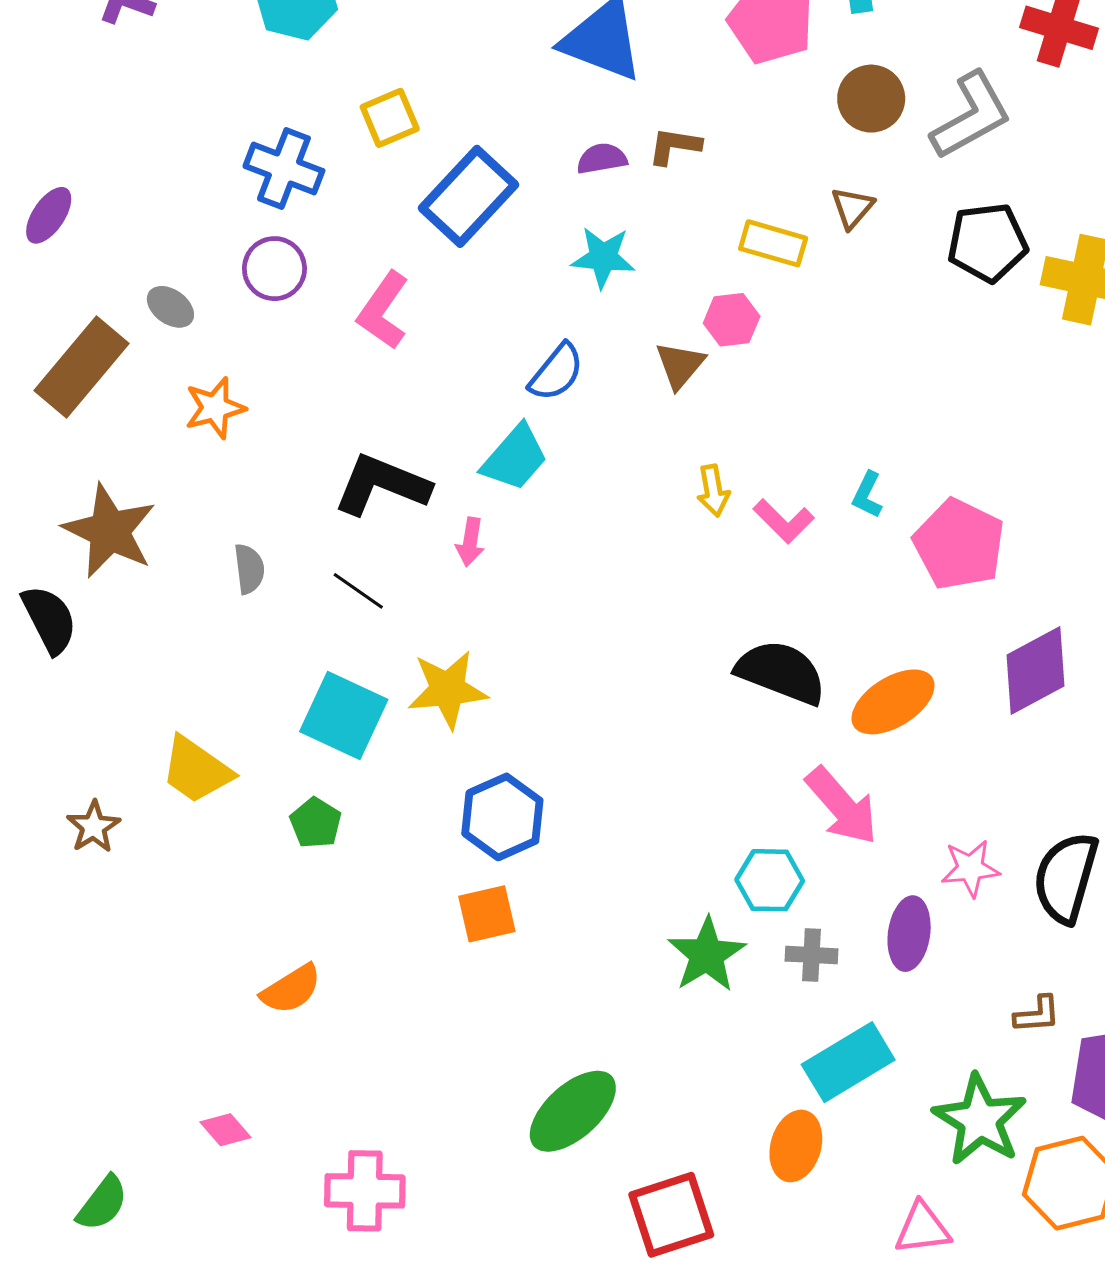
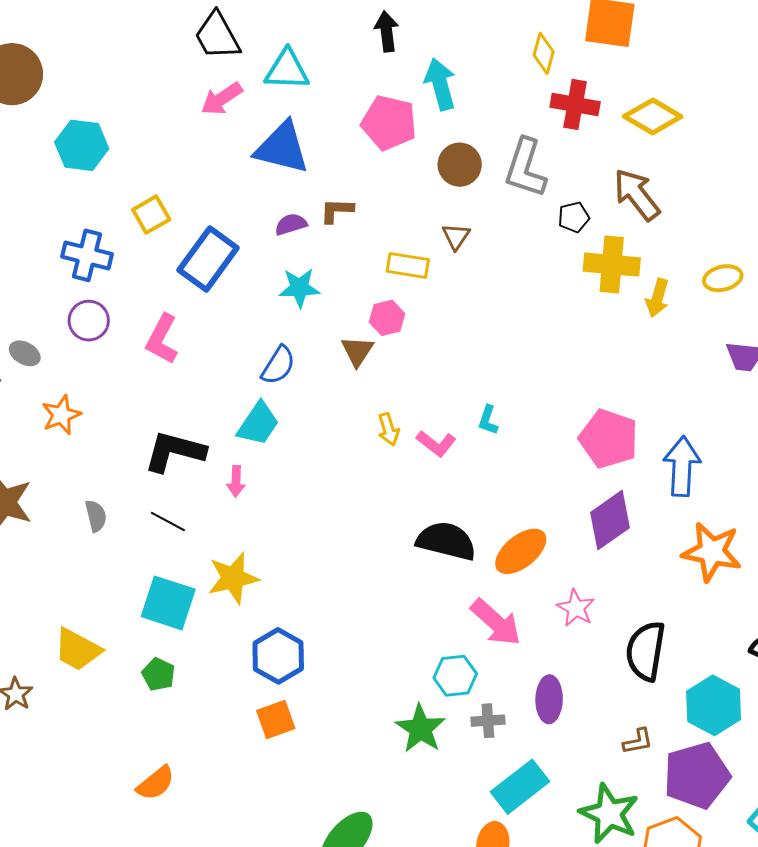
gray L-shape: (971, 116) -> (525, 168), turned 144
black pentagon: (987, 242) -> (574, 217), moved, size x0.6
pink pentagon: (959, 544) -> (609, 439), moved
pink star: (970, 868) -> (576, 608), moved, turned -30

